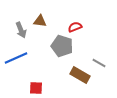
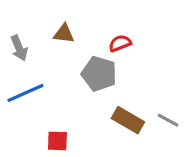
gray arrow: (21, 30) -> (19, 48), moved
gray line: (99, 63) -> (168, 120), moved

